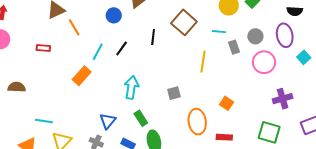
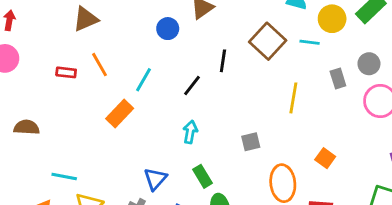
orange line: (74, 27) -> (100, 65), moved
cyan line: (219, 32) -> (310, 42), moved
black line: (122, 49) -> (192, 86), moved
cyan arrow: (131, 87) -> (190, 132), size x0.7

